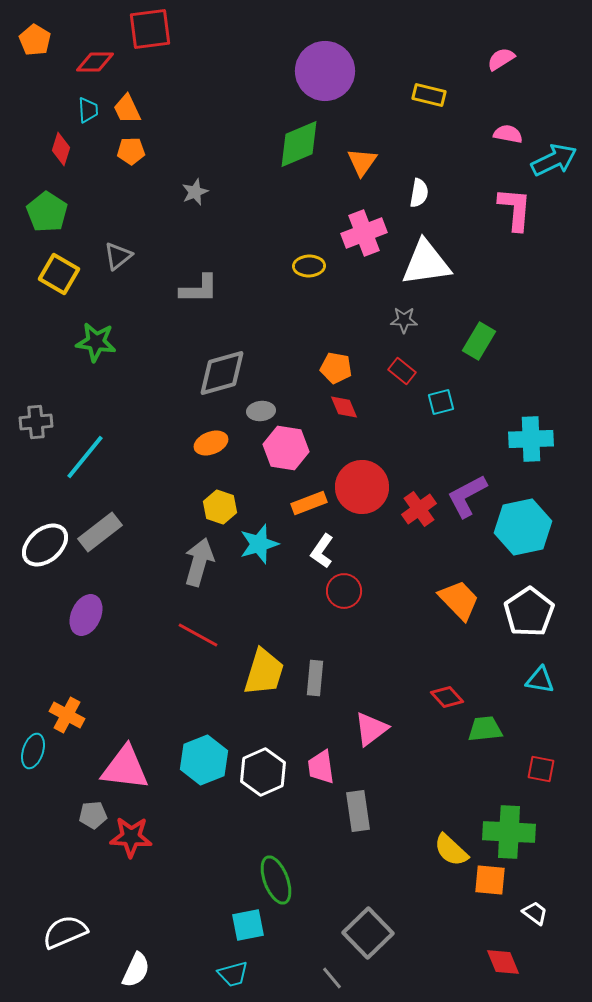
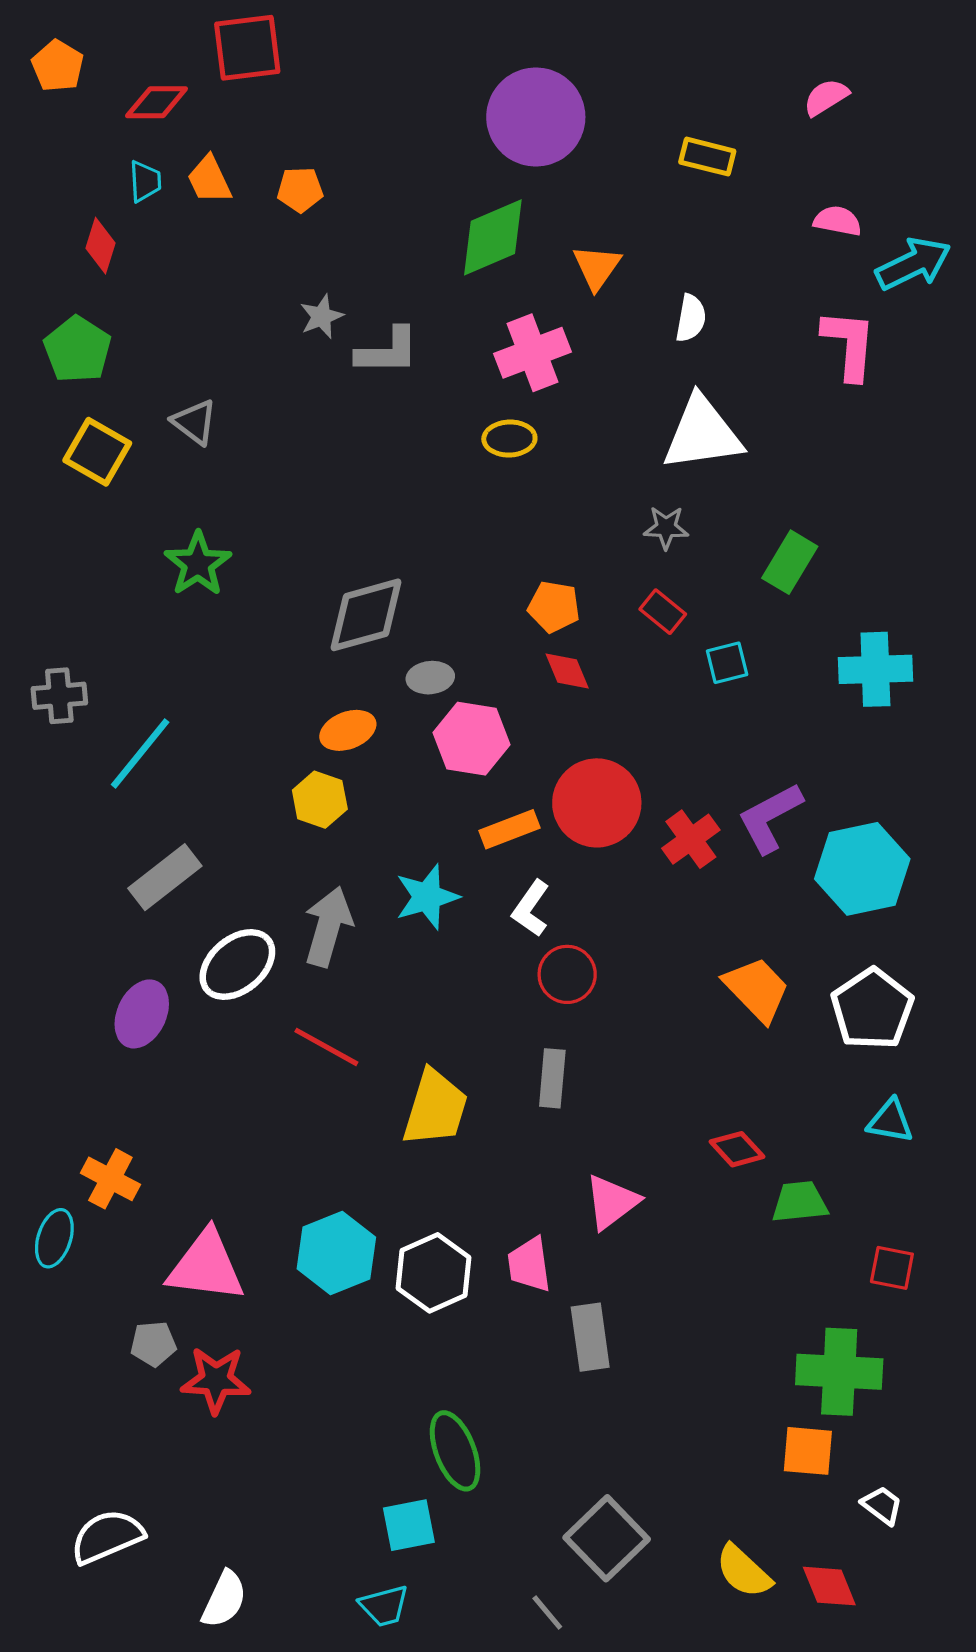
orange pentagon: (131, 151) -> (300, 190), moved
pink cross: (364, 233) -> (533, 353), moved
gray triangle: (118, 256) -> (195, 422), turned -44
gray L-shape: (199, 289) -> (387, 351), moved
green star: (96, 342) -> (198, 564), moved, turned 30
cyan cross: (531, 439) -> (875, 669), moved
yellow hexagon: (220, 507) -> (320, 800), moved
white ellipse: (45, 545) -> (237, 964), moved
gray rectangle: (315, 678) -> (552, 1078), moved
yellow semicircle: (451, 850) -> (744, 1571), moved

